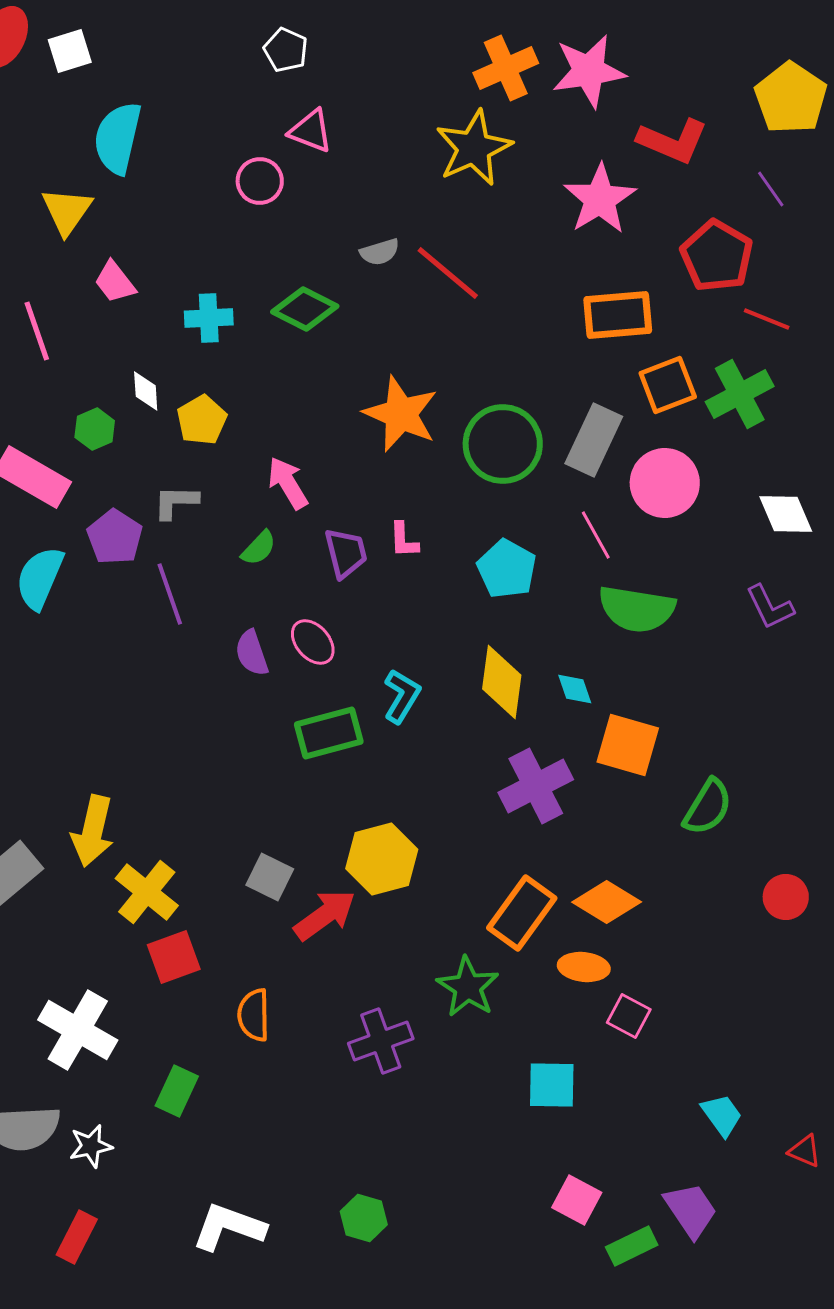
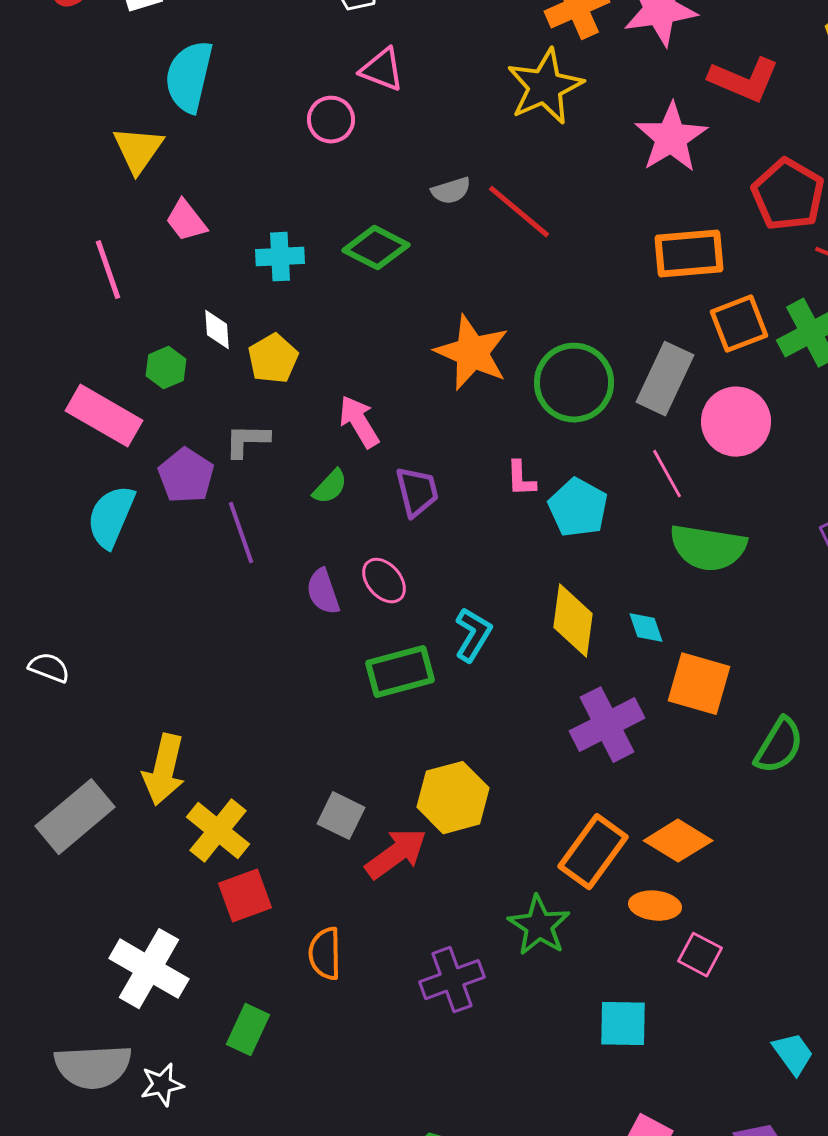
pink L-shape: (404, 540) -> (521, 479), moved

